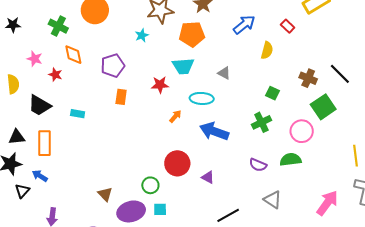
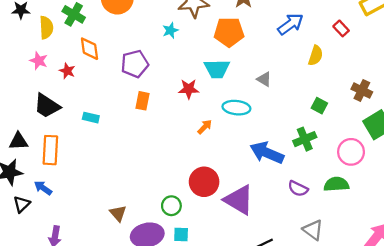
pink star: (35, 59) -> (39, 61), moved
yellow semicircle: (13, 84) -> (46, 28), moved
blue arrow: (214, 131) -> (267, 153), moved
purple triangle: (208, 177) -> (239, 200), size x2.0

